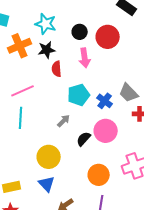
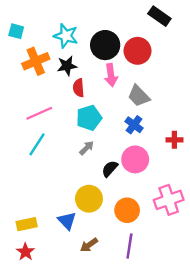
black circle: (80, 32) -> (105, 45), size x1.6
gray trapezoid: (129, 93) -> (139, 96), moved
cyan pentagon: (79, 95) -> (89, 118), moved
cyan line: (21, 118) -> (37, 144), turned 30
yellow circle: (49, 157) -> (89, 199), moved

